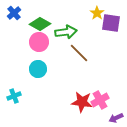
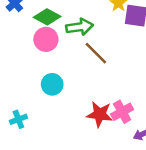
cyan circle: (38, 69) -> (52, 84), moved
cyan cross: (14, 96) -> (18, 119), moved

